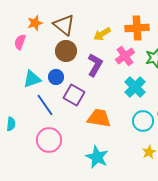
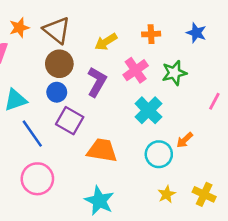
orange cross: (137, 28) -> (151, 34), size x0.6
blue circle: (56, 77) -> (57, 92), moved

